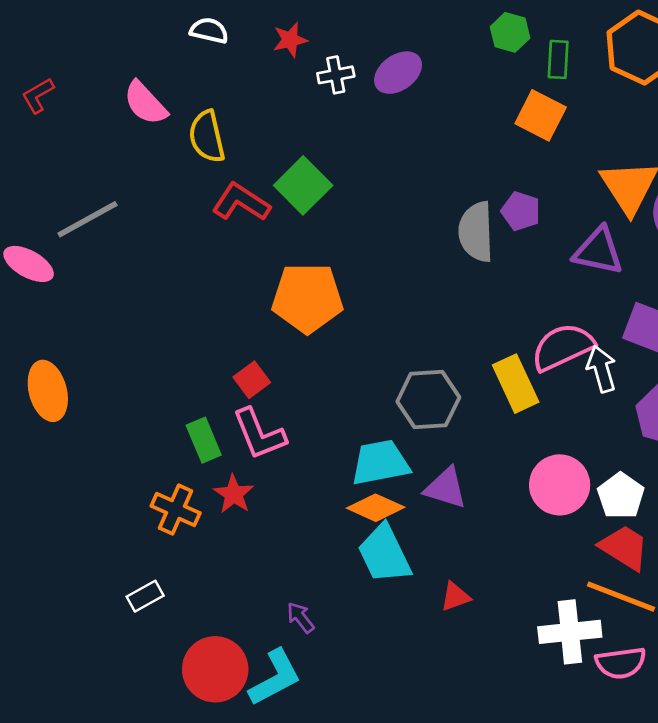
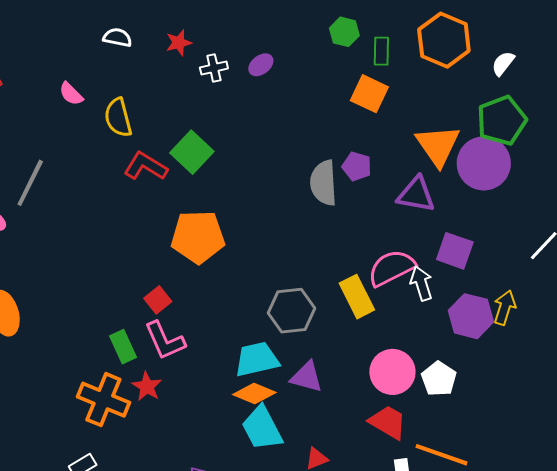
purple ellipse: (398, 73) -> (261, 65), size x0.7
pink semicircle: (145, 103) -> (71, 94), size x0.7
gray line: (88, 219) -> (30, 183), turned -33
orange cross: (176, 510) -> (103, 400), size x1.4
red trapezoid: (624, 548) -> (388, 422), moved

